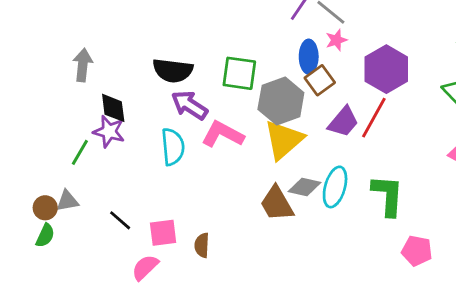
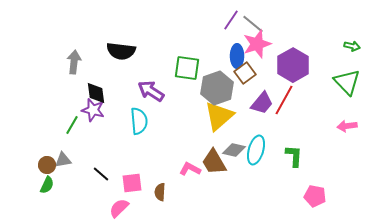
pink star: (336, 40) -> (257, 44), size x1.8
black semicircle: (173, 71) -> (121, 51), moved
pink L-shape: (223, 134) -> (190, 169), moved, size x0.7
green L-shape: (388, 195) -> (294, 156), size x0.7

